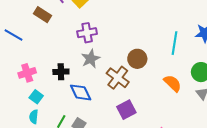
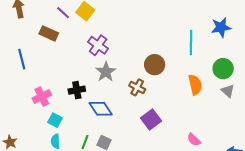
purple cross: (87, 33) -> (98, 45), turned -36
blue line: (14, 35) -> (22, 59), turned 54
brown cross: (118, 78) -> (137, 87), size x0.7
orange semicircle: (173, 83) -> (195, 85), turned 42

